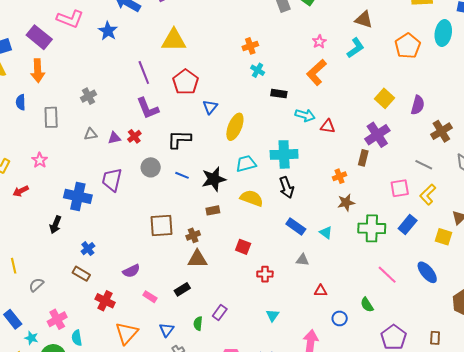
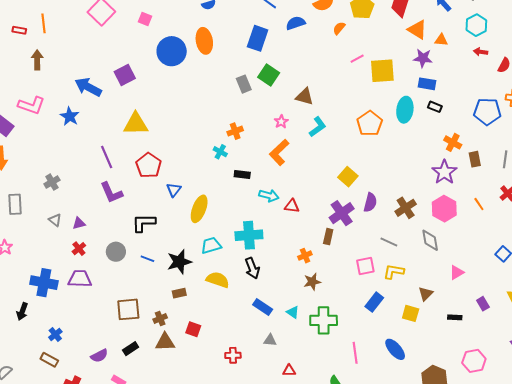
brown triangle: (364, 20) -> (305, 97), moved
orange cross: (250, 46) -> (235, 131), moved
purple semicircle: (418, 105) -> (370, 202), moved
gray triangle: (91, 134) -> (55, 220), turned 48
red cross: (134, 136) -> (79, 249), moved
purple trapezoid: (112, 180) -> (80, 279), moved, turned 80
yellow L-shape: (428, 195) -> (394, 272), turned 55
green cross: (372, 228) -> (324, 320), moved
red square: (243, 247) -> (193, 329), moved
pink line: (387, 275) -> (355, 353), turned 40
black rectangle: (182, 289) -> (131, 349), moved

